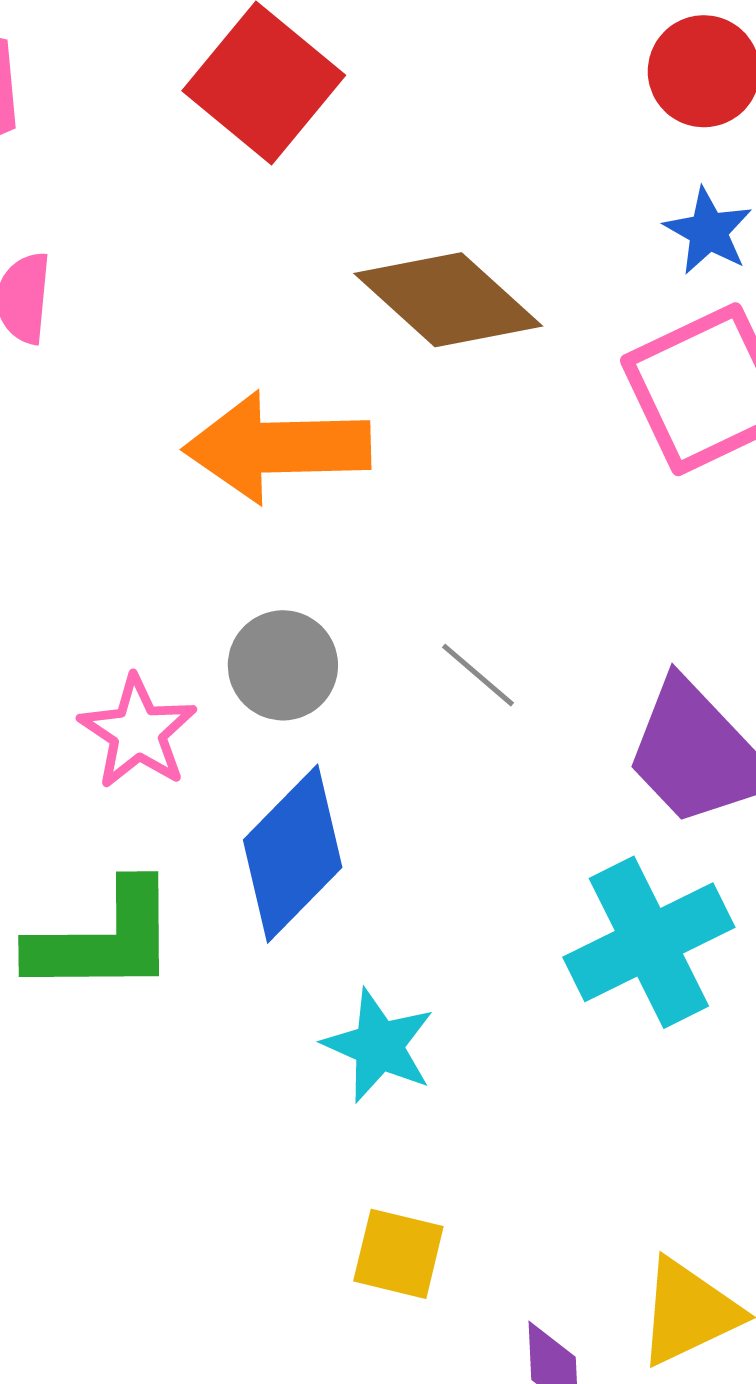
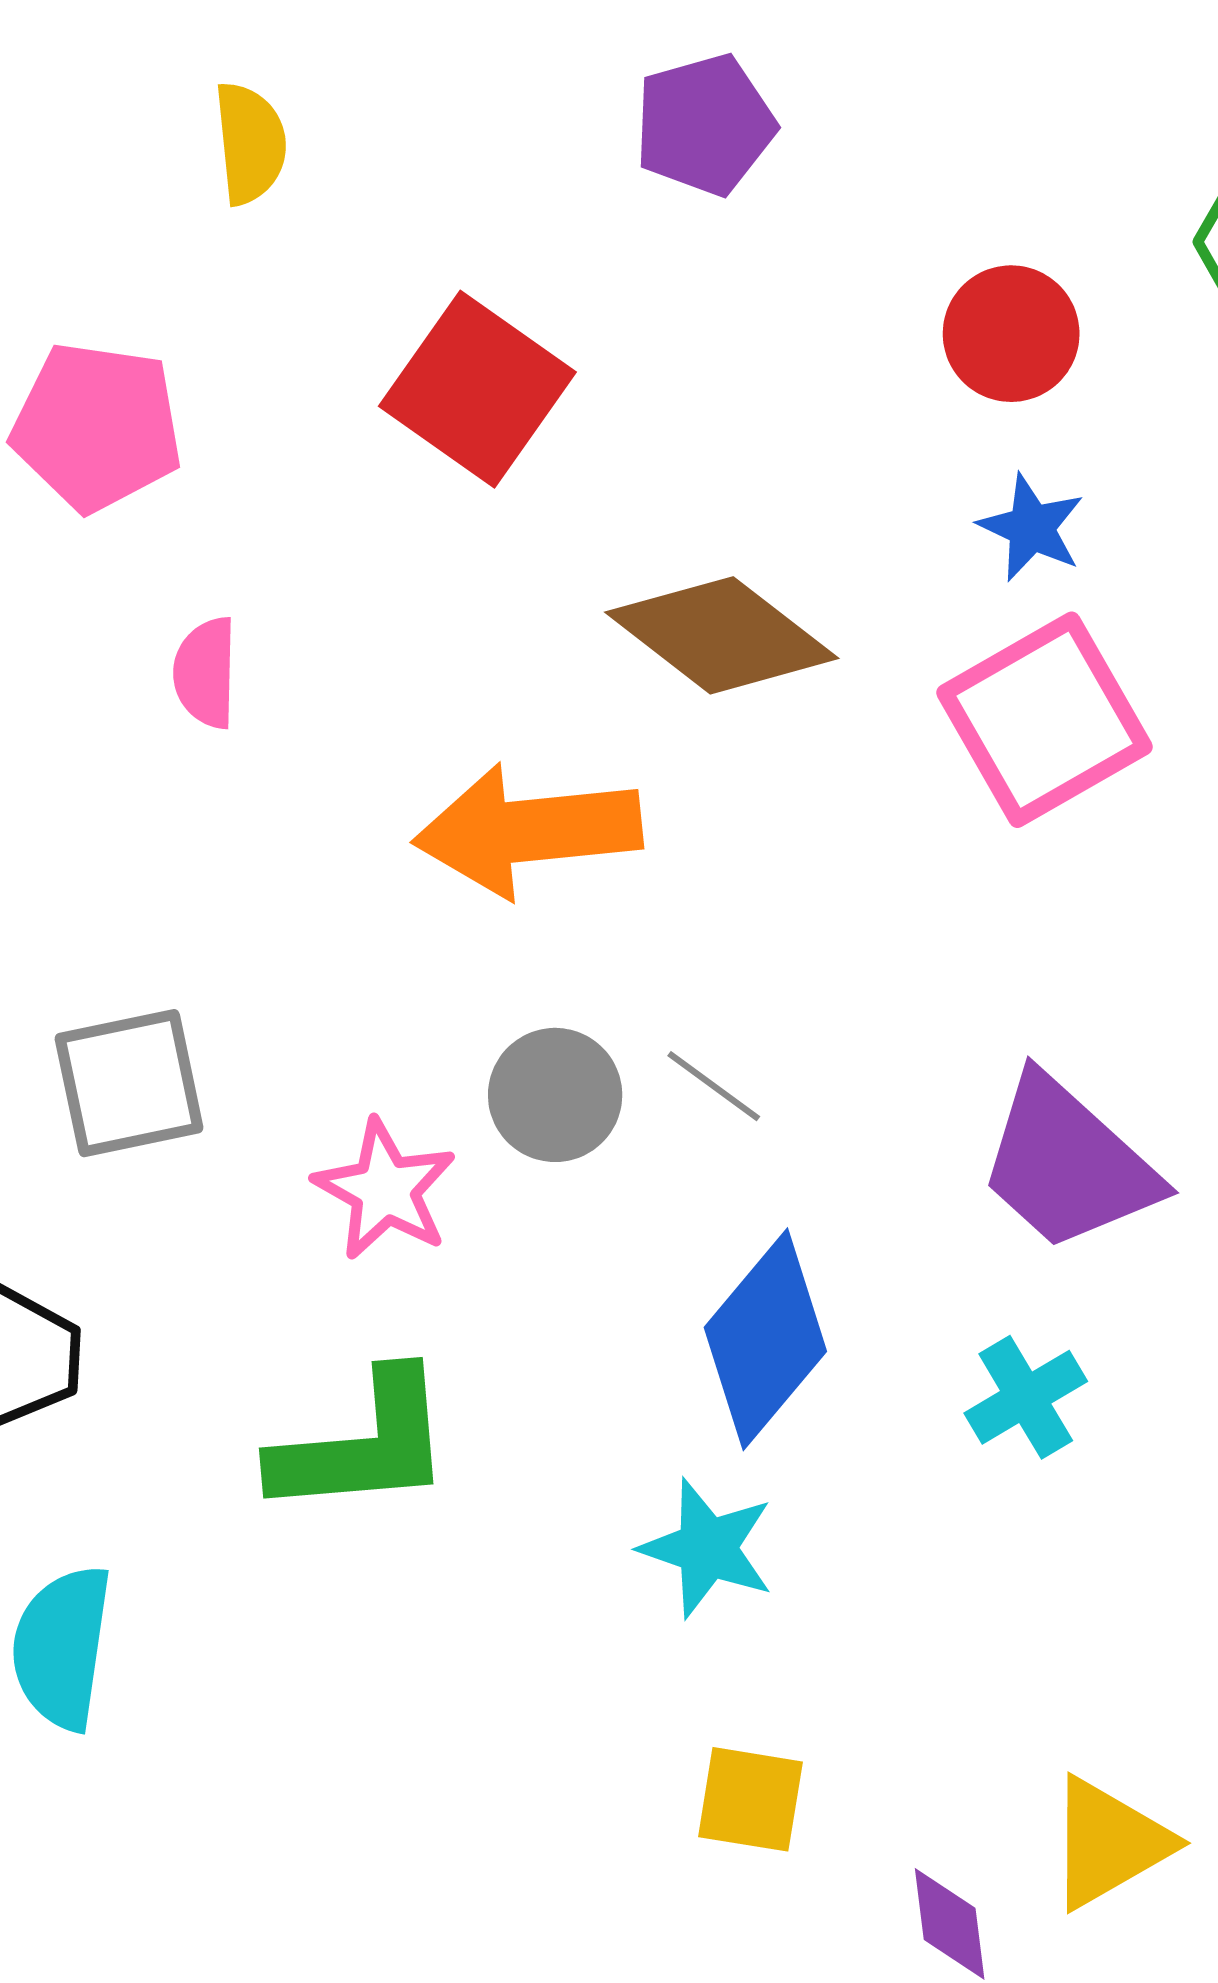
gray line: (478, 675) -> (714, 1086), moved
blue diamond: (293, 854) -> (765, 1339), moved
cyan cross: (649, 942) -> (1026, 1397), size x0.6

